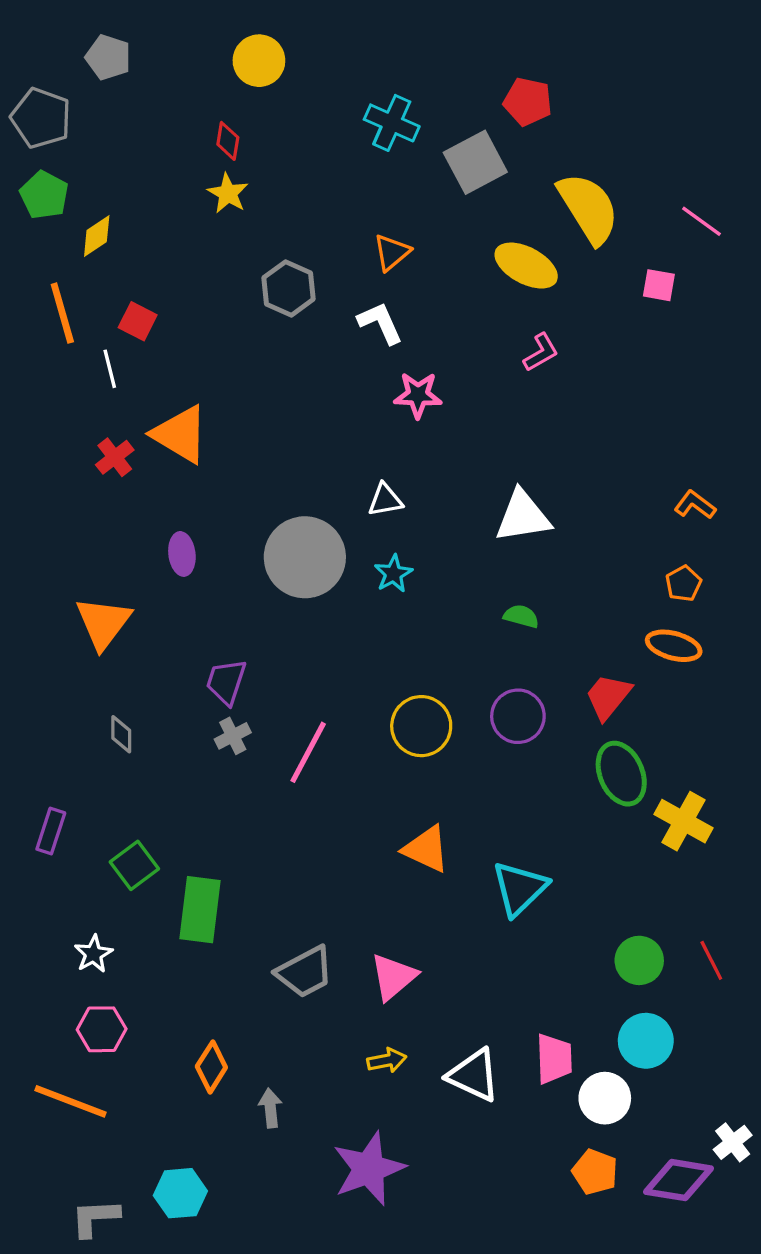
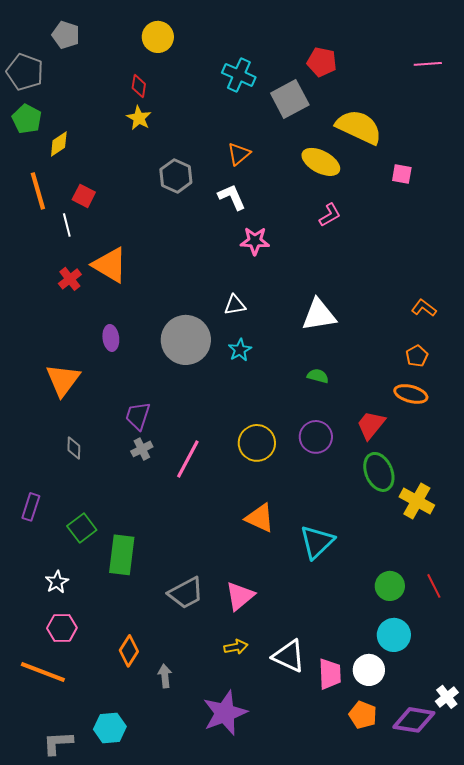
yellow semicircle: (588, 208) -> (359, 127), turned -33
pink line: (701, 221) -> (428, 64), moved, turned -40
pink trapezoid: (554, 1059) -> (330, 674), moved

